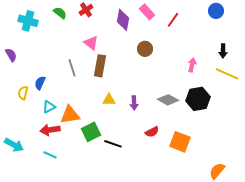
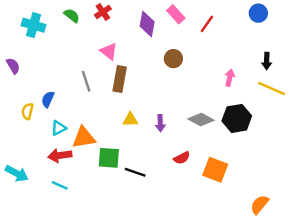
green square: (91, 132) -> (109, 158), turned 30

